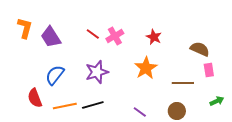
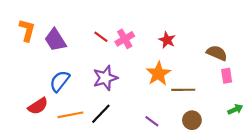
brown line: (183, 83) -> (183, 90), moved
red semicircle: (35, 98) -> (38, 106), turned -102
black line: (93, 105) -> (101, 114), turned -30

